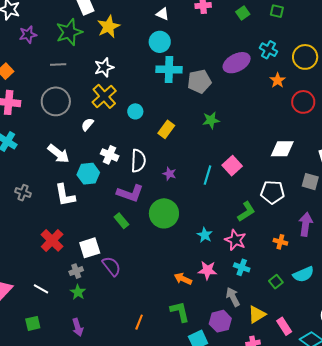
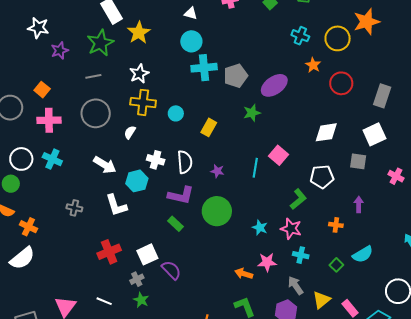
purple ellipse: (237, 63) -> (274, 85), moved
yellow cross: (104, 96) -> (143, 102), turned -35
purple arrow: (306, 224) -> (359, 204), size x0.7
red cross: (52, 240) -> (109, 252), turned 30

